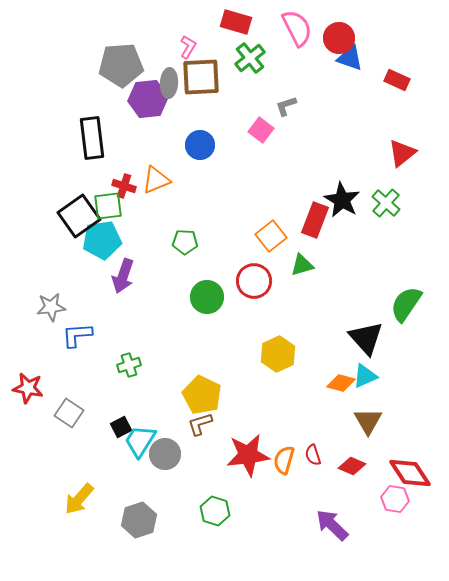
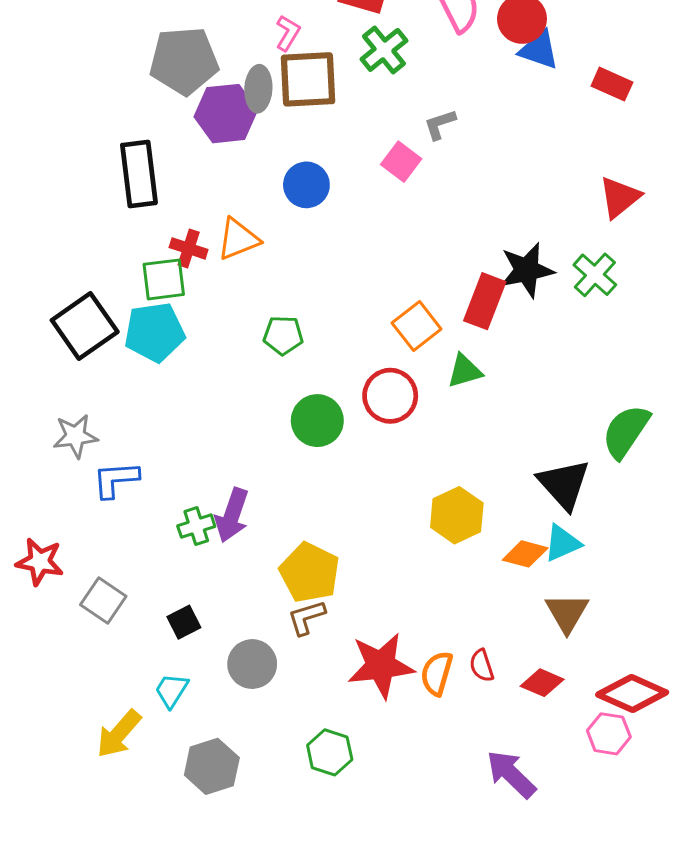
black star: (342, 200) -> (527, 270), turned 30
black square: (79, 216) -> (85, 326), moved
purple arrow: (123, 276) -> (232, 515), moved
yellow hexagon: (278, 354) -> (457, 515), moved
cyan trapezoid: (140, 441) -> (172, 690), moved, size x0.7
red diamond: (410, 473) -> (632, 693), turned -33

